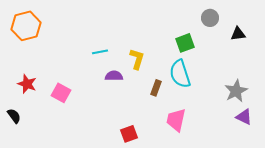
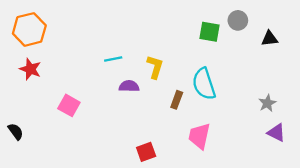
green square: (185, 43) -> (210, 32), moved, turned 30
red star: (27, 84) -> (30, 69), moved
gray star: (236, 91) -> (267, 103), size x0.7

